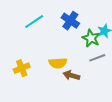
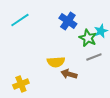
cyan line: (34, 22) -> (20, 20), moved
yellow cross: (22, 68) -> (21, 84), moved

